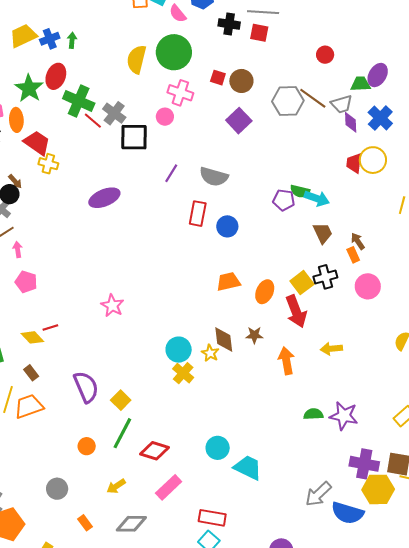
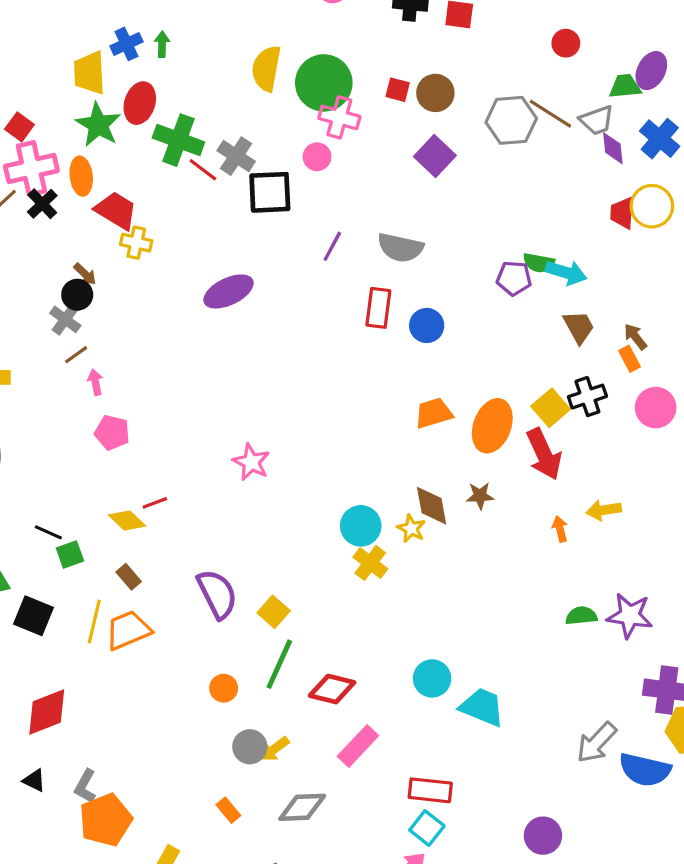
yellow trapezoid: (23, 36) -> (89, 73), moved, turned -64
green circle: (174, 52) -> (324, 83), moved
orange ellipse: (265, 292) -> (492, 426), size x1.4
orange arrow: (286, 361) -> (560, 529), moved, size x0.6
gray circle: (57, 489) -> (250, 747), moved

